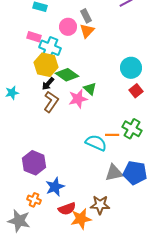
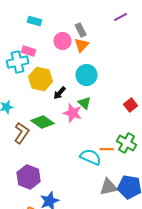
cyan cross: (50, 48) -> (18, 62), moved, turned -35
cyan circle: (131, 68) -> (87, 75), moved
green diamond: (67, 75) -> (43, 122), moved
black arrow: (48, 84) -> (60, 93), moved
pink star: (78, 99) -> (73, 113), turned 30
brown L-shape: (51, 102) -> (22, 133), moved

